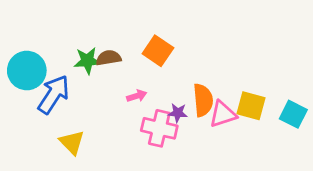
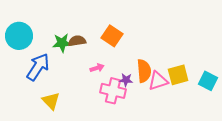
cyan circle: (27, 70) -> (19, 36), moved
yellow square: (251, 106) -> (178, 75), turned -30

